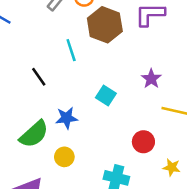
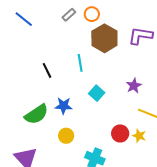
cyan line: (71, 50) -> (80, 63), moved
yellow circle: (64, 157) -> (66, 136), moved
yellow star: (172, 167) -> (139, 136), moved

